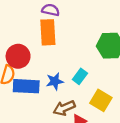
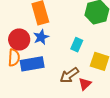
blue star: (55, 81) -> (41, 37), moved

